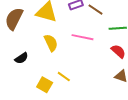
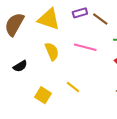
yellow line: (64, 77) -> (73, 87), moved

